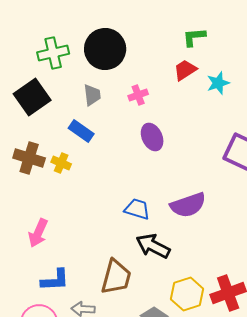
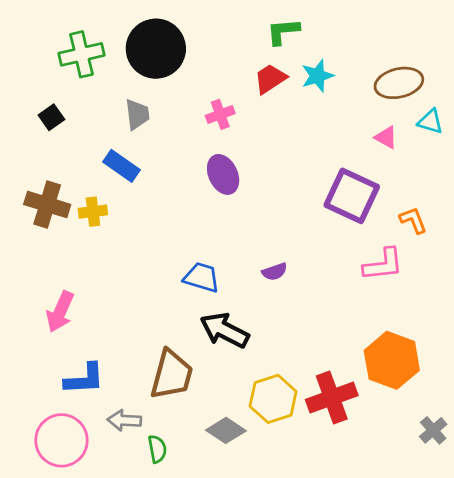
cyan star: (218, 83) -> (317, 76), moved
pink cross: (138, 95) -> (220, 114), moved
black square: (32, 97) -> (51, 117), size x0.5
yellow cross: (61, 163) -> (93, 212), turned -30
purple semicircle: (188, 205) -> (275, 272), size x0.5

